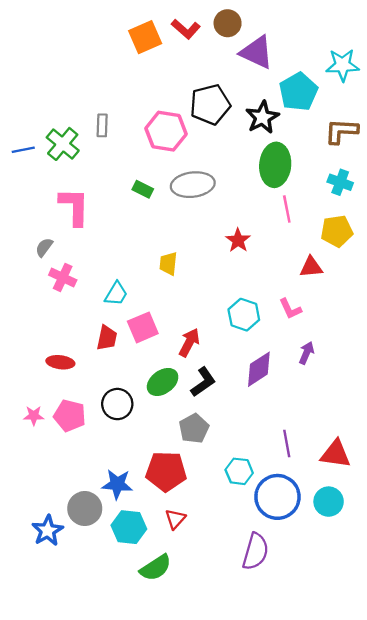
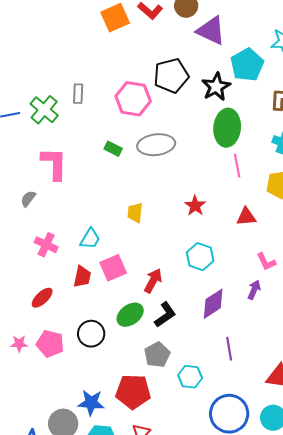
red star: (238, 240) -> (195, 206), moved
red triangle: (311, 267) -> (246, 217), moved
pink cross: (63, 277) -> (46, 245), moved
pink L-shape: (290, 309) -> (266, 262), moved
red ellipse: (60, 362) -> (42, 298), turned -50
purple line: (287, 444) -> (229, 349), moved
cyan hexagon: (239, 471) -> (190, 377), moved

